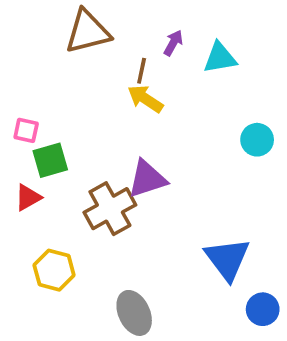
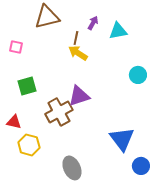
pink square: (26, 130) -> (16, 47), moved
red triangle: (28, 197) -> (14, 122), moved, turned 42

